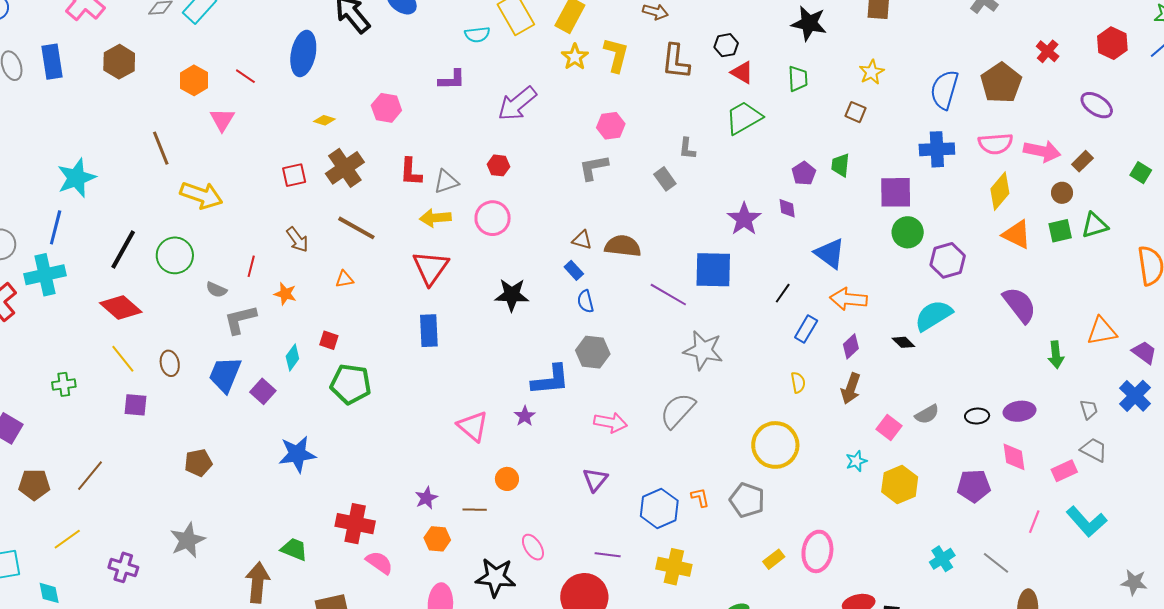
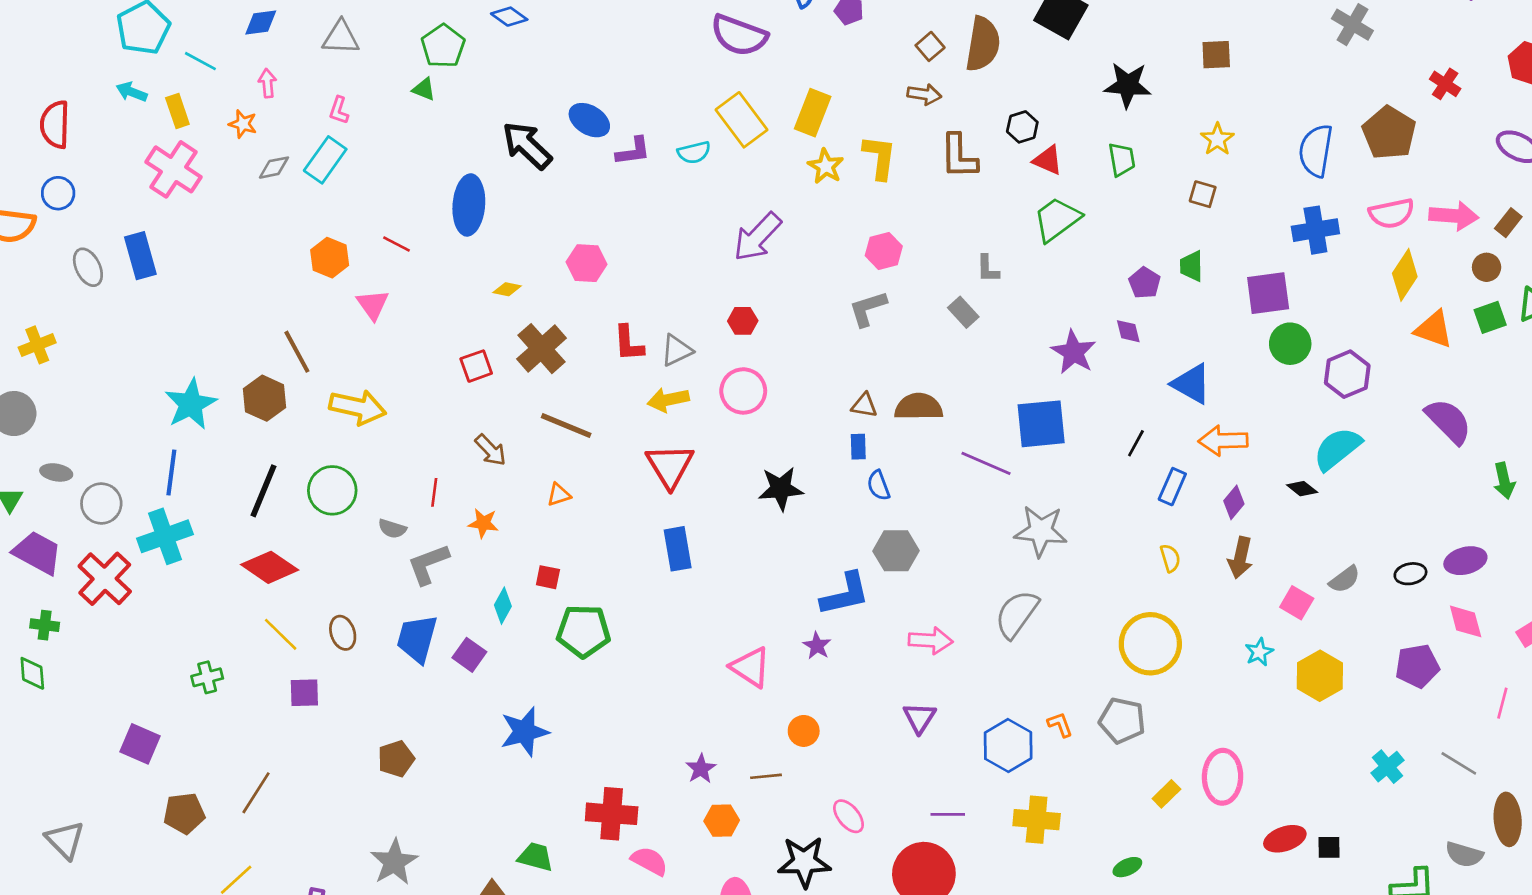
brown hexagon: (119, 62) -> (265, 398), moved
purple L-shape: (452, 80) -> (633, 151), moved
blue rectangle: (574, 270) -> (858, 447), turned 48

